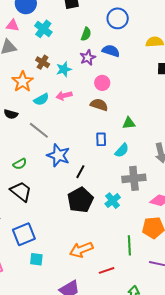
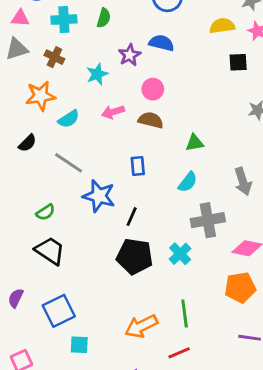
cyan cross: (43, 29) -> (64, 20), turned -36
green semicircle: (86, 34) -> (104, 18), moved
brown cross: (43, 62) -> (54, 57), moved
orange star: (23, 82) -> (40, 96), turned 30
pink arrow: (64, 96) -> (113, 112), moved
black semicircle: (11, 114) -> (27, 143), turned -56
blue rectangle: (101, 139) -> (138, 166), moved
black pentagon: (80, 200) -> (135, 256), turned -30
green line: (129, 245) -> (185, 314), moved

